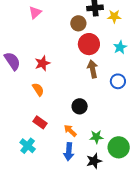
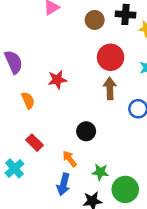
brown circle: (78, 23) -> (95, 20), moved
red star: (42, 63) -> (57, 80), moved
orange semicircle: (38, 89) -> (28, 100), moved

